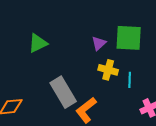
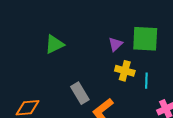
gray rectangle: (63, 92) -> (80, 93), size x0.7

